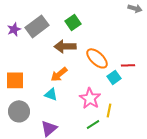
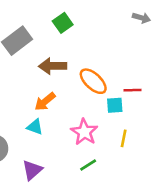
green square: (73, 22) -> (63, 23), moved
cyan square: (114, 77) -> (115, 105), turned 32
yellow line: (109, 110) -> (124, 138), moved

